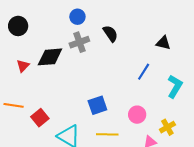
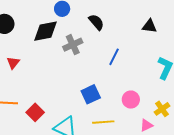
gray cross: (79, 42) -> (73, 45), moved
black diamond: (50, 57) -> (45, 31), moved
blue line: (144, 72) -> (114, 57), moved

